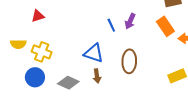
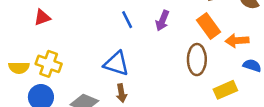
blue line: (111, 25) -> (127, 20), moved
yellow semicircle: (18, 44) -> (19, 68), moved
brown ellipse: (129, 61) -> (197, 60), moved

